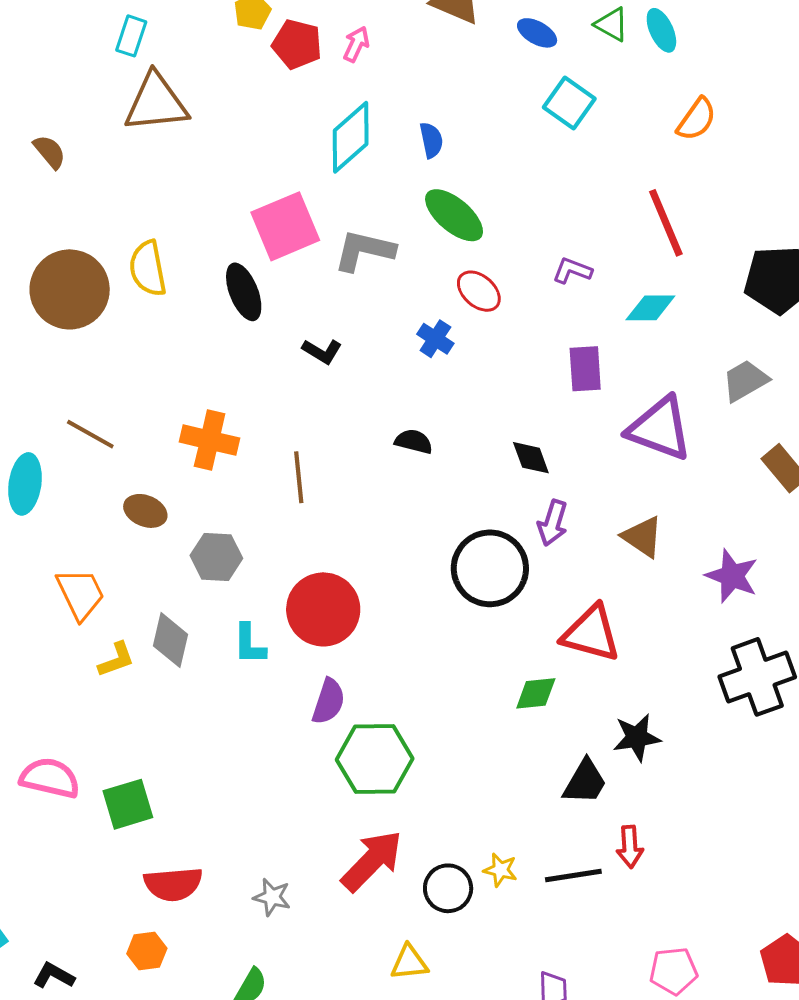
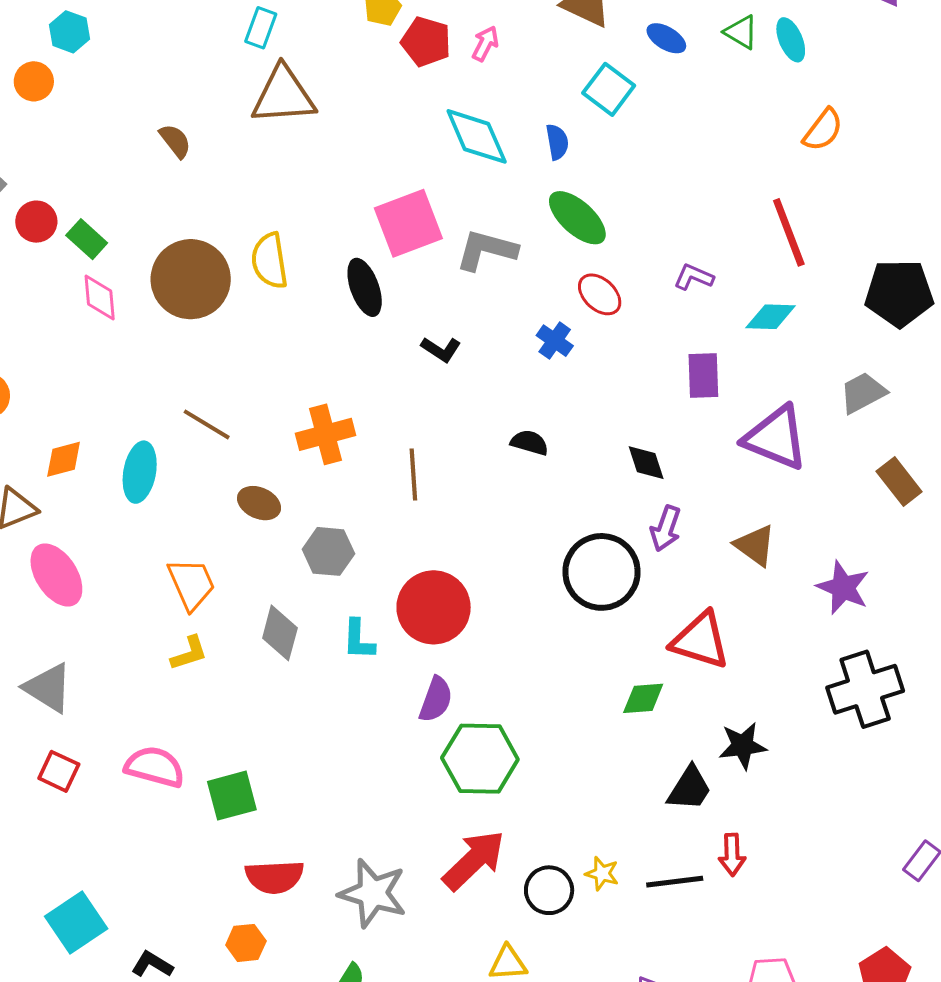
cyan square: (569, 103) -> (609, 89), moved
cyan diamond: (351, 137) -> (477, 136), turned -74
orange cross: (210, 440) -> (326, 434), turned -30
yellow L-shape: (116, 660) -> (189, 653), moved
gray star: (272, 897) -> (373, 893), size x1.8

